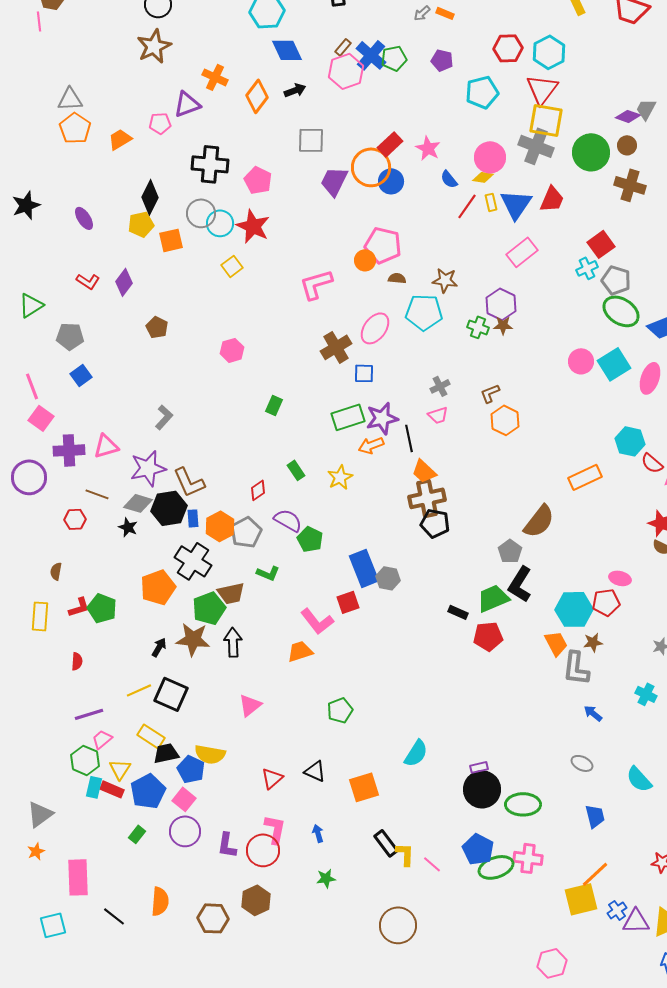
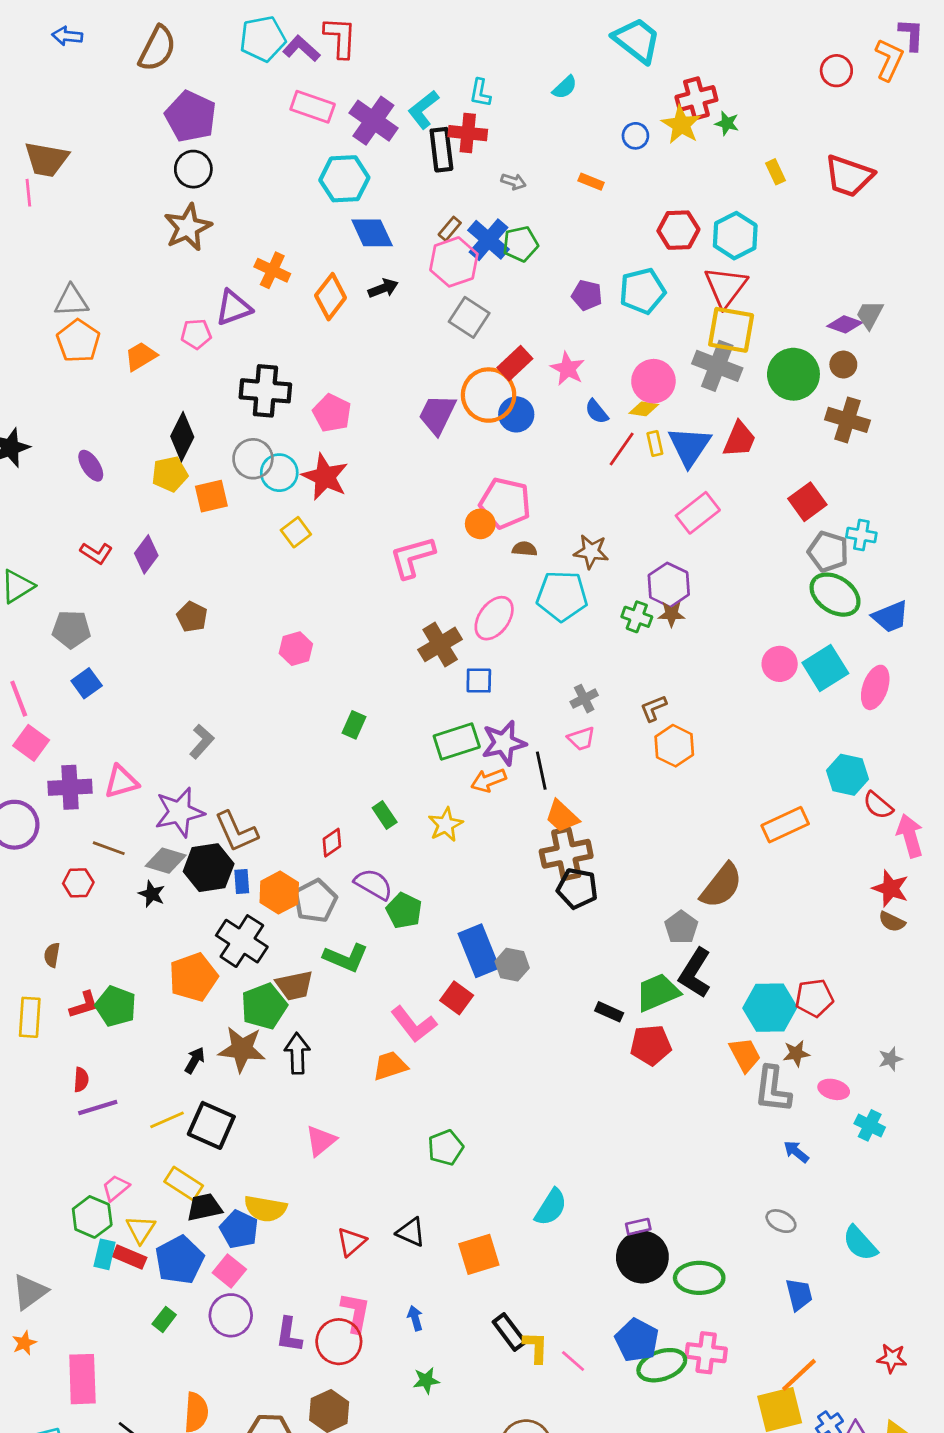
gray arrow: (422, 13) -> (513, 182), moved, turned -120
purple pentagon: (442, 60) -> (587, 295), moved
gray square: (311, 140) -> (469, 317), moved, turned 32
cyan cross: (587, 268) -> (861, 535), moved, turned 35
green L-shape: (268, 573) -> (346, 958), size x1.4
pink ellipse: (620, 578) -> (834, 1089), moved
red square: (348, 602) -> (457, 998), turned -35
purple line: (89, 714) -> (98, 1107), moved

